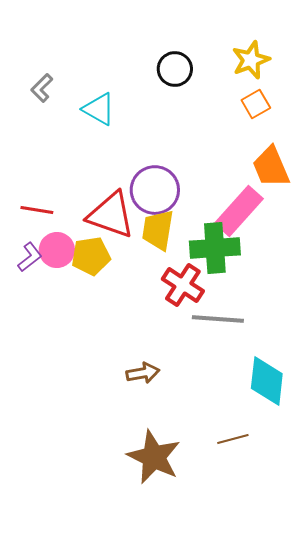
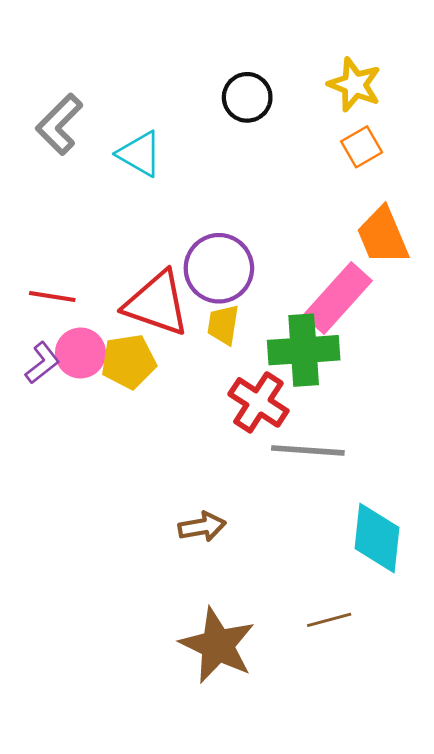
yellow star: (251, 60) -> (354, 85), turned -30
gray L-shape: (42, 88) -> (59, 124), size x1.5
yellow trapezoid: (158, 230) -> (223, 325), size x0.7

